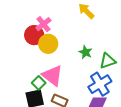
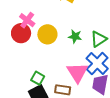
yellow circle: (48, 44) -> (47, 34), moved
pink triangle: (53, 76) -> (77, 72), moved, turned 35

